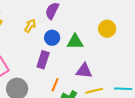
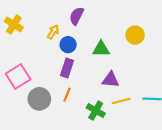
blue circle: (52, 38) -> (68, 45), moved
orange line: (55, 85) -> (67, 95), moved

